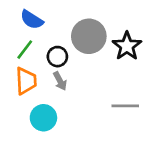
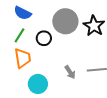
gray arrow: (60, 81) -> (70, 72), moved

